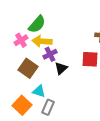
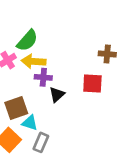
purple cross: (50, 54) -> (43, 77), turned 32
brown square: (28, 68) -> (16, 108), moved, turned 36

